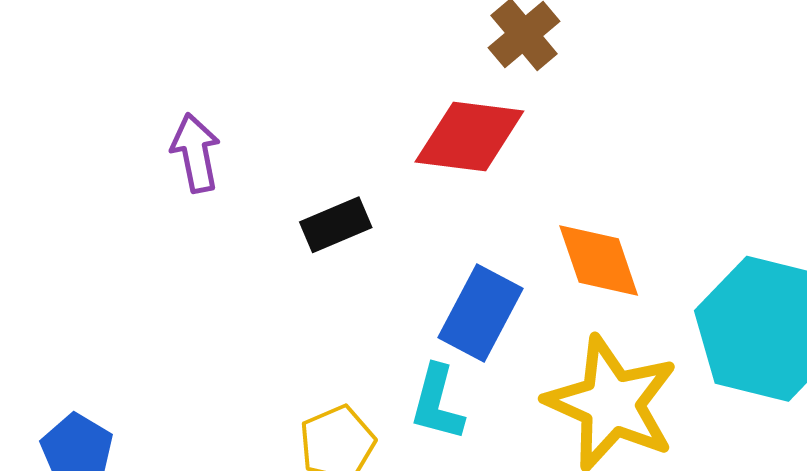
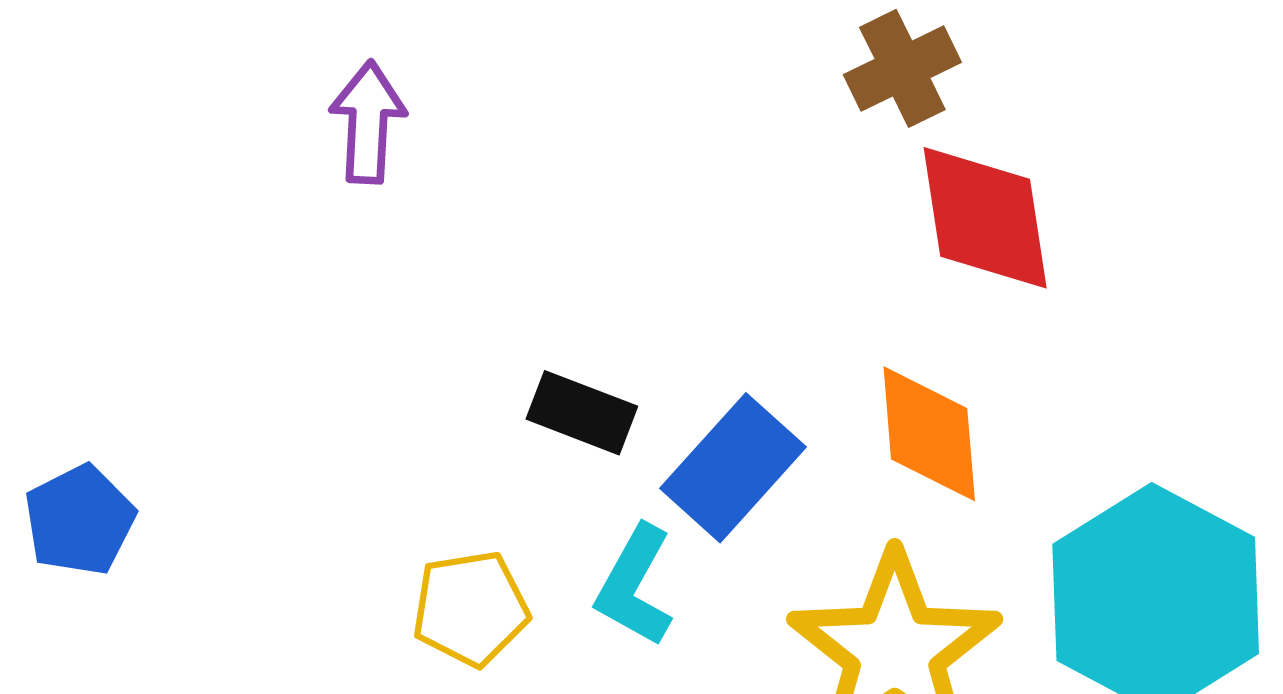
red diamond: (469, 136) -> (985, 218), moved, turned 60
black rectangle: (336, 225) -> (582, 413), moved, turned 30

